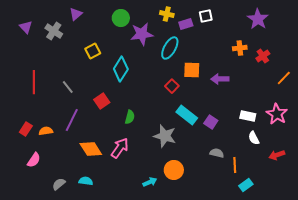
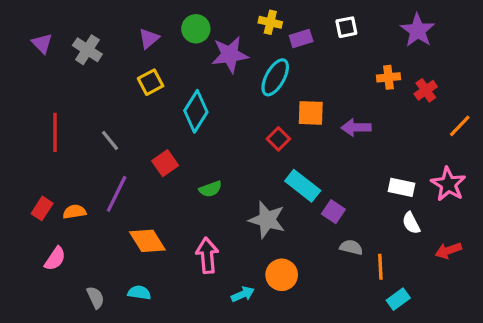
purple triangle: (76, 14) -> (149, 38), moved
white square: (206, 16) -> (346, 27), moved
green semicircle: (130, 117) -> (210, 189), turned 56
purple square: (211, 122) -> (333, 212), moved
pink arrow: (120, 148) -> (207, 255), moved, turned -40
gray semicircle: (59, 184) -> (96, 297), turned 104

